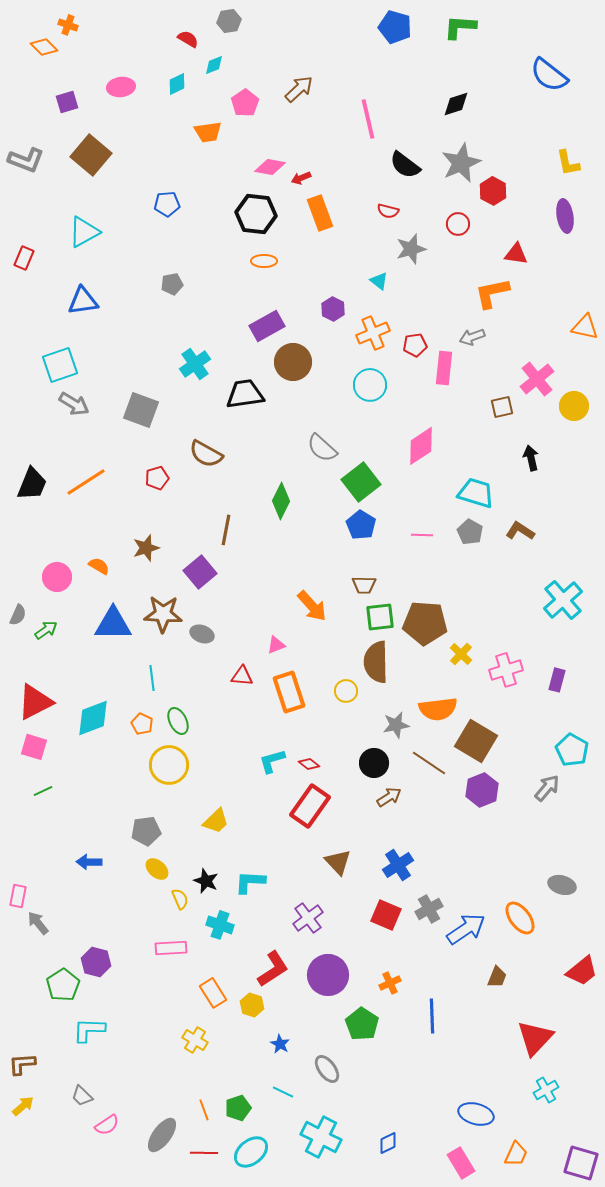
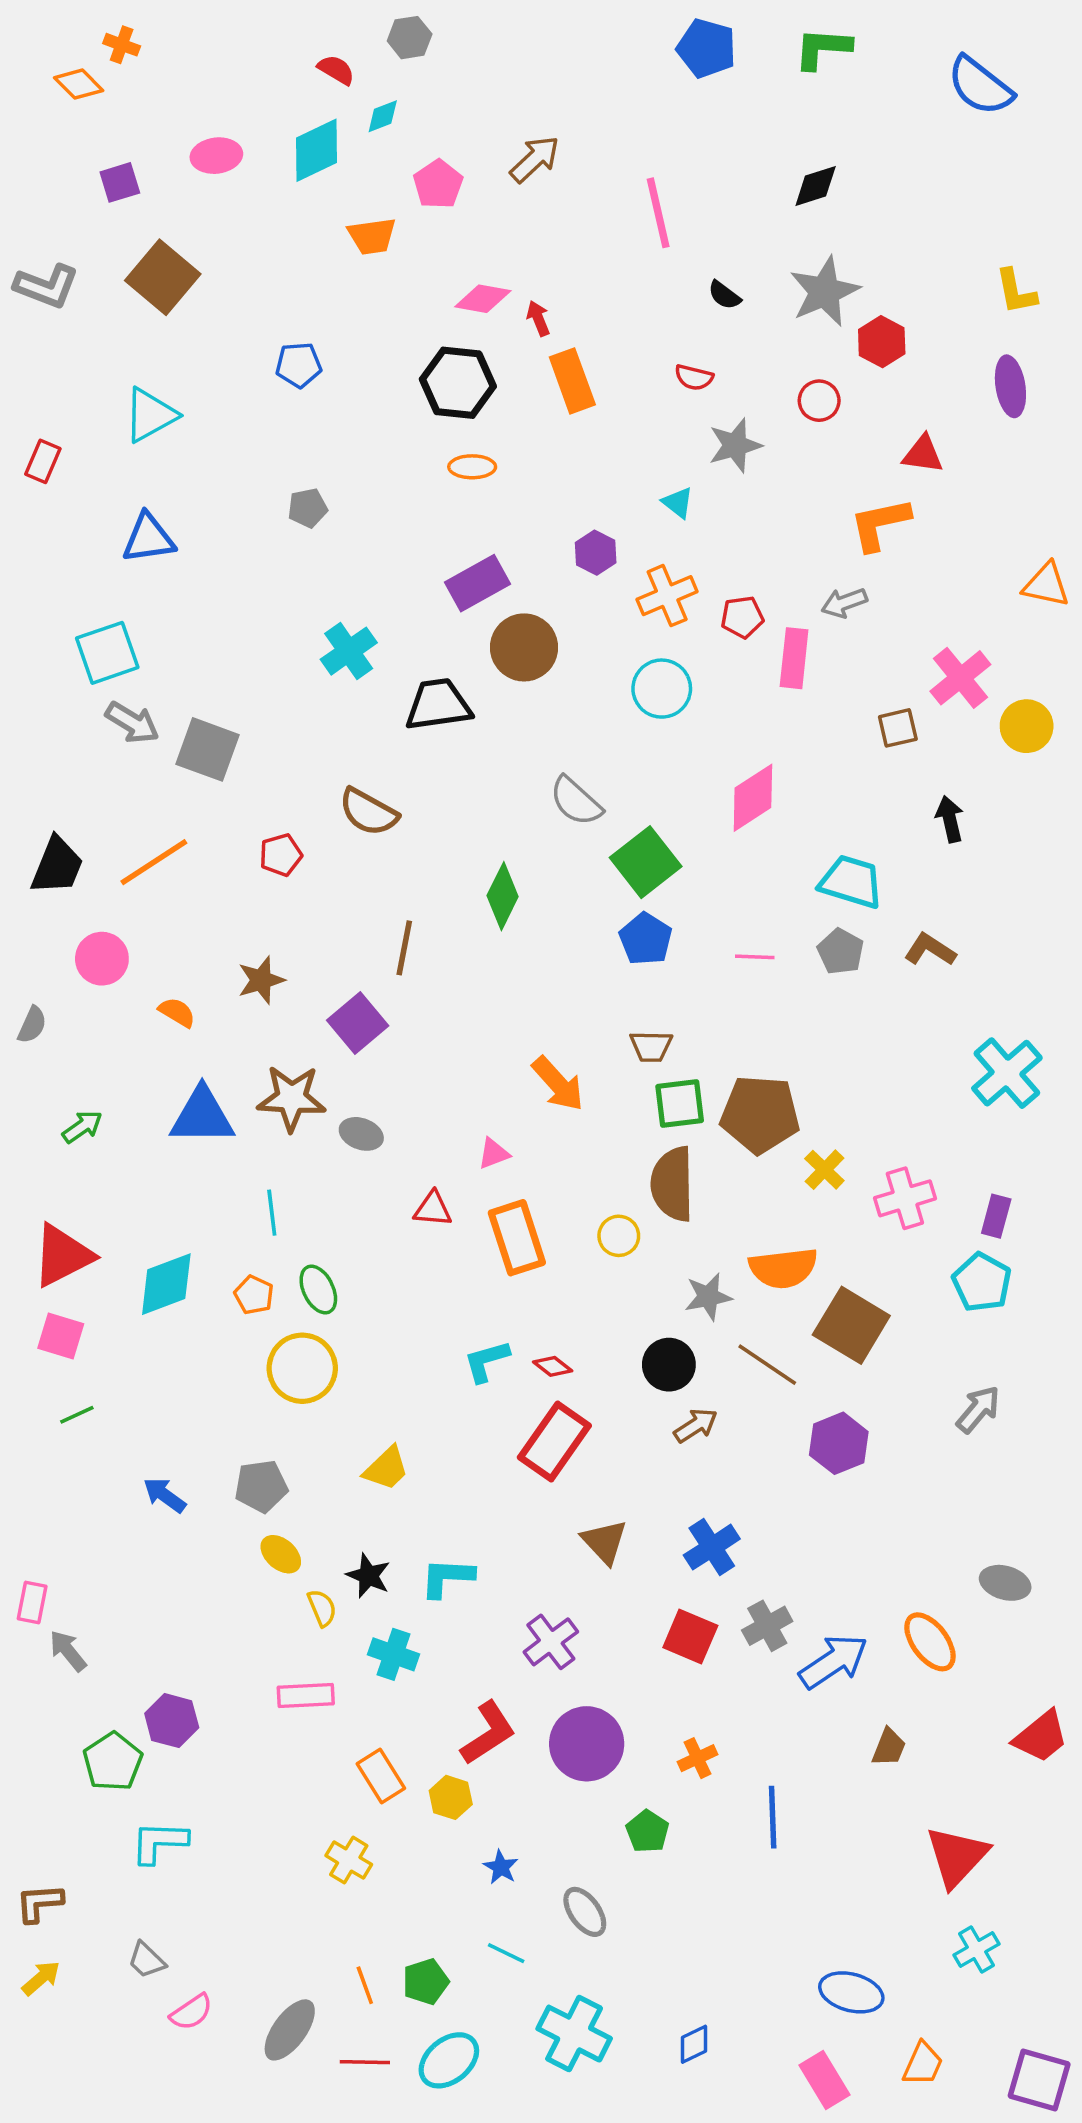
blue semicircle: (549, 75) -> (980, 86), moved
cyan diamond: (177, 84) -> (317, 150), size x1.6
black semicircle: (405, 165) -> (724, 295), size x0.6
red arrow: (301, 178) -> (538, 318), turned 90
gray square: (141, 410) -> (207, 749), moved
pink circle: (57, 577) -> (102, 959), moved
gray semicircle: (18, 615) -> (32, 1025), moved
cyan pentagon: (572, 750) -> (982, 1282), moved
purple hexagon: (482, 790) -> (839, 1443), moved
blue arrow: (89, 862) -> (165, 1495), moved, turned 35
green pentagon: (362, 1024) -> (647, 1831), size x0.7

